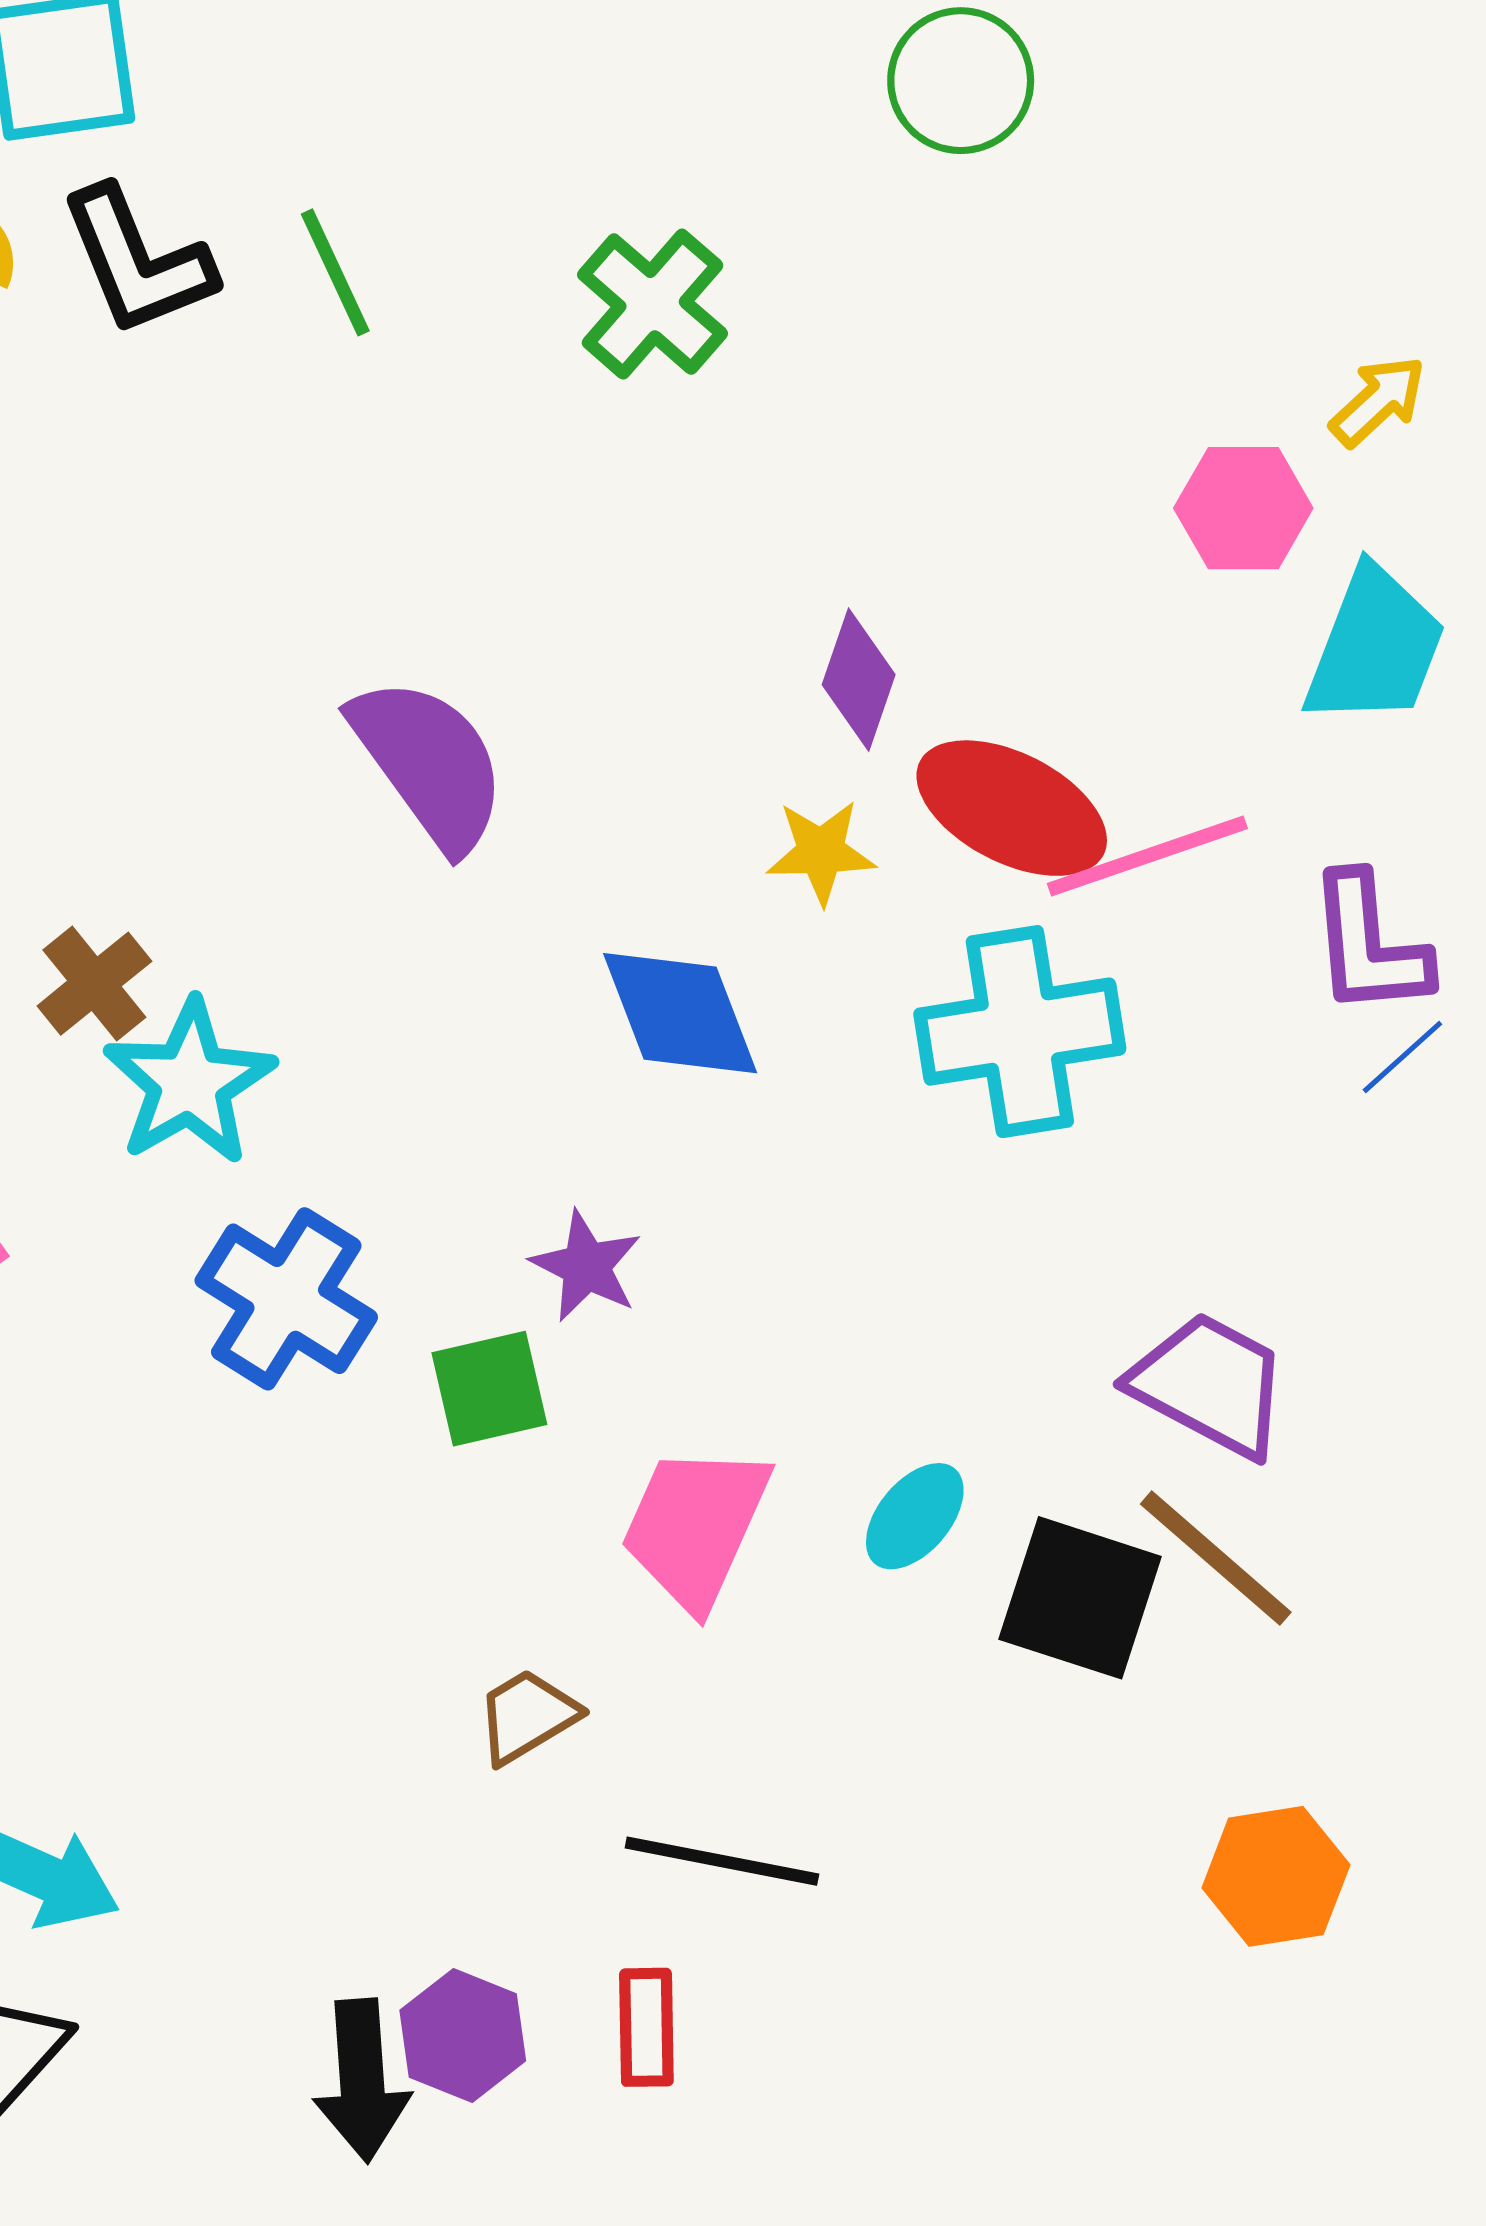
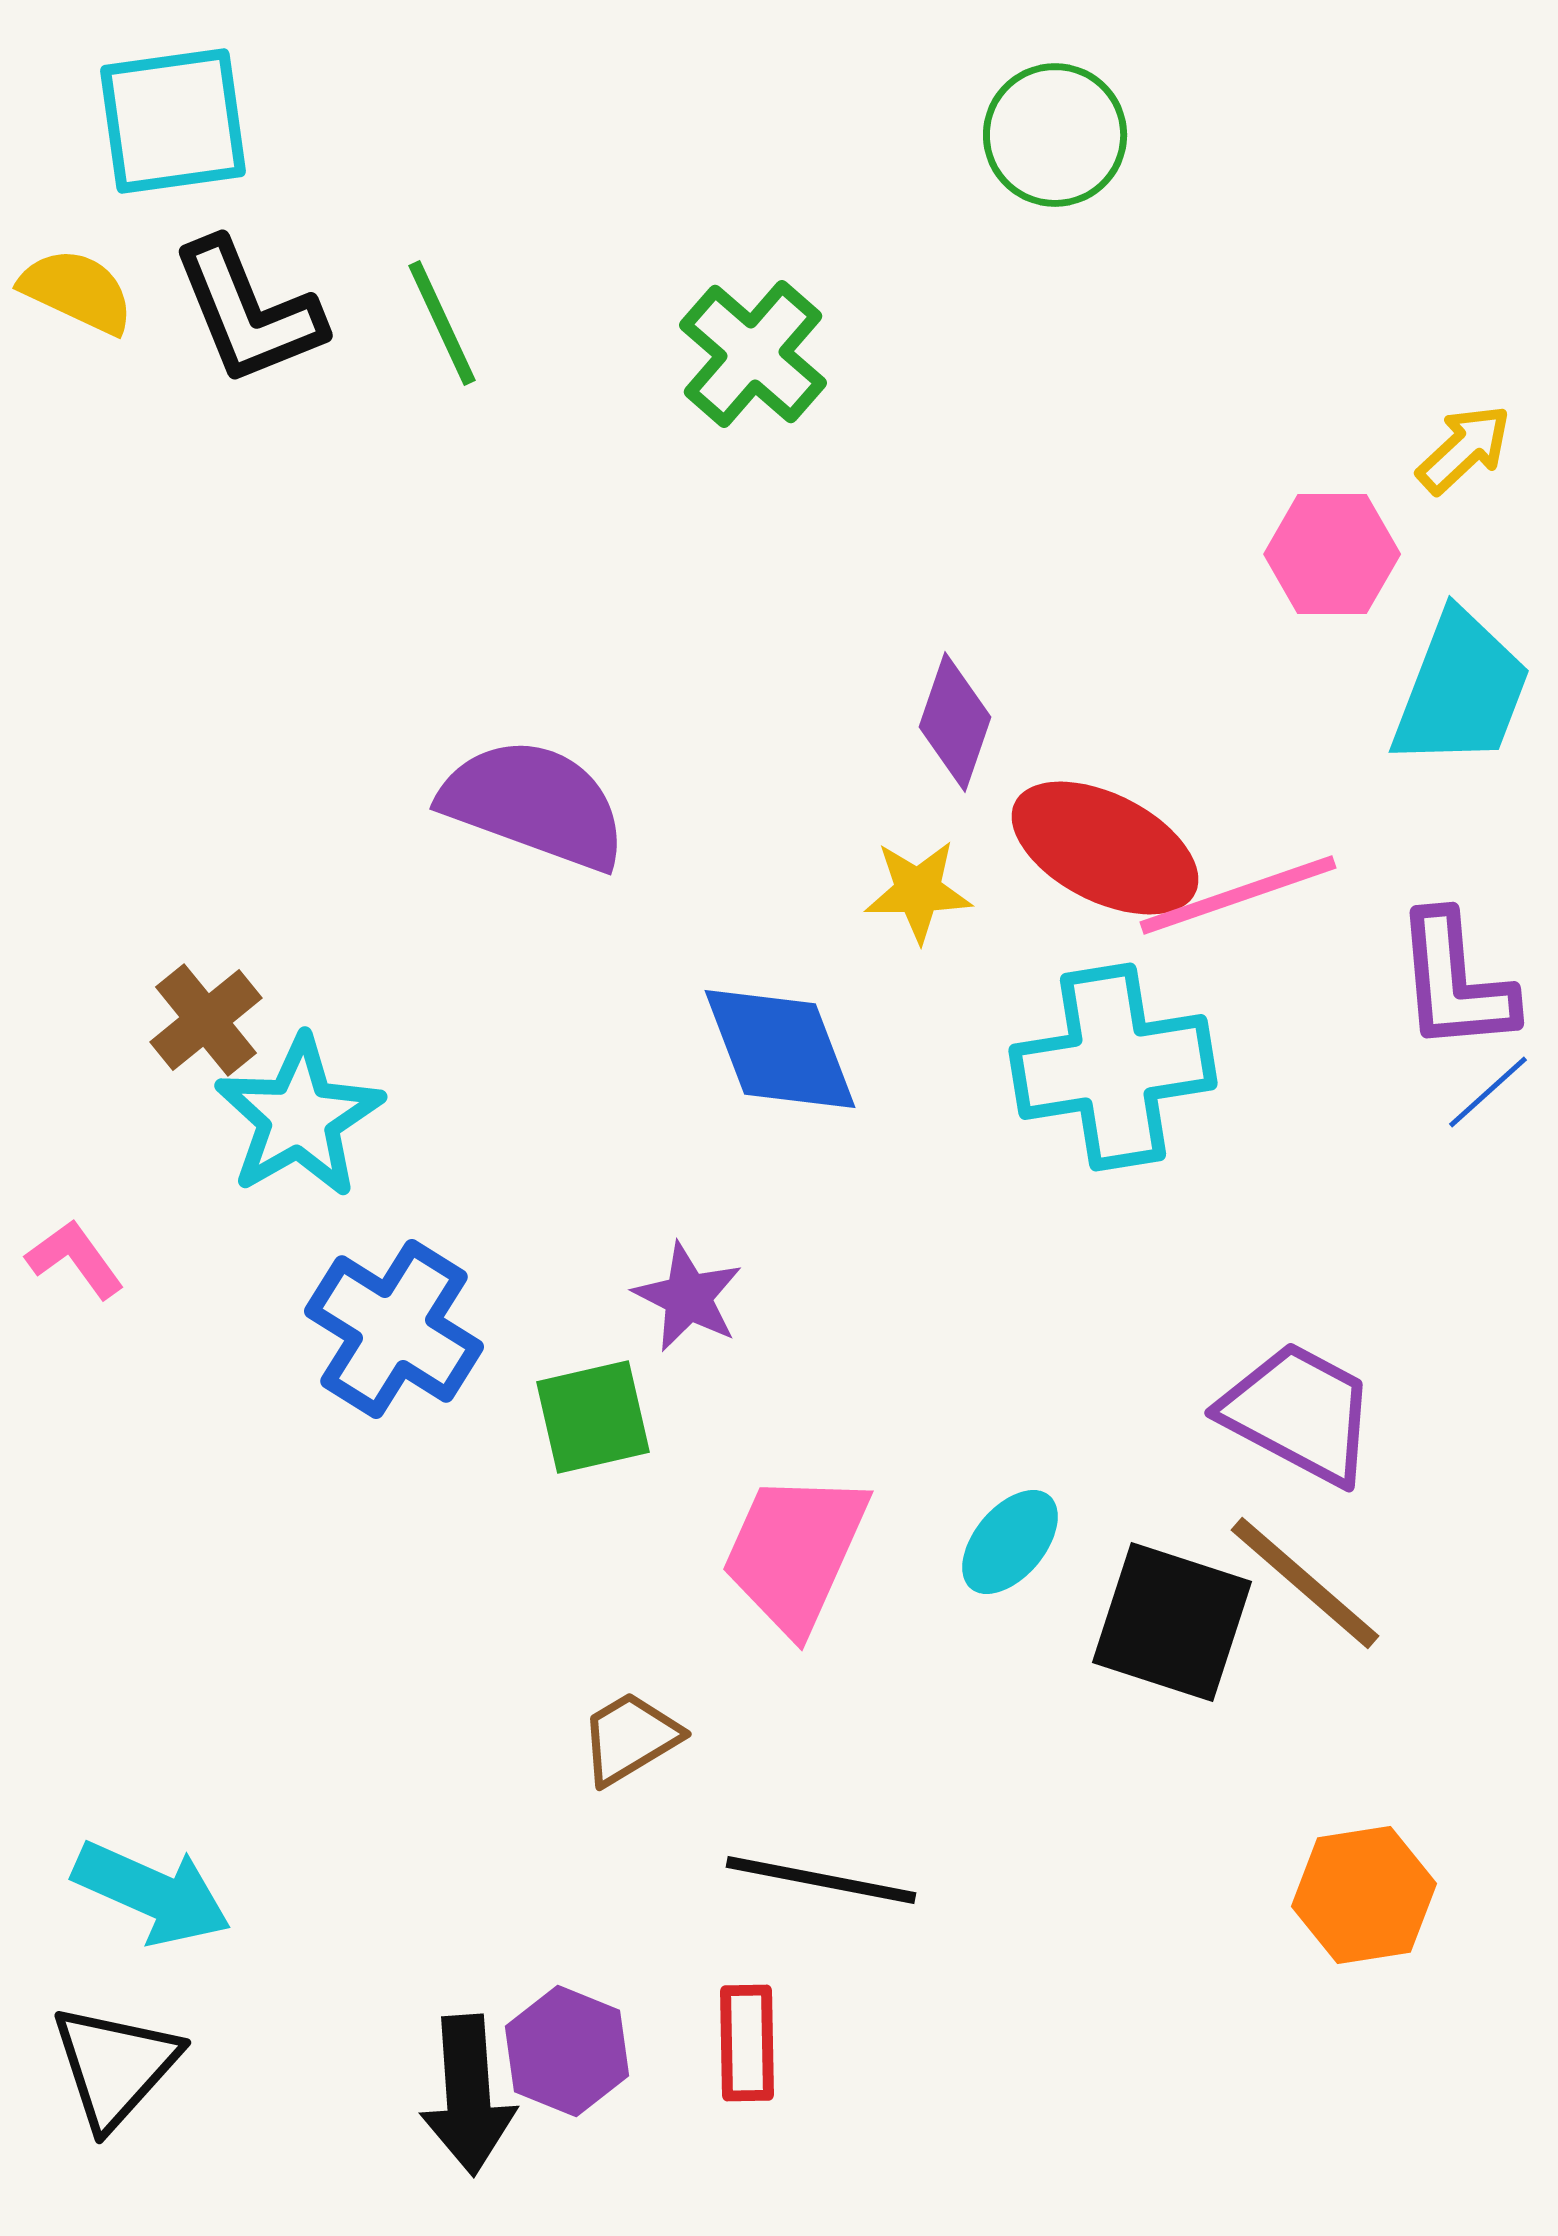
purple semicircle: (429, 763) -> (534, 804), turned -34

